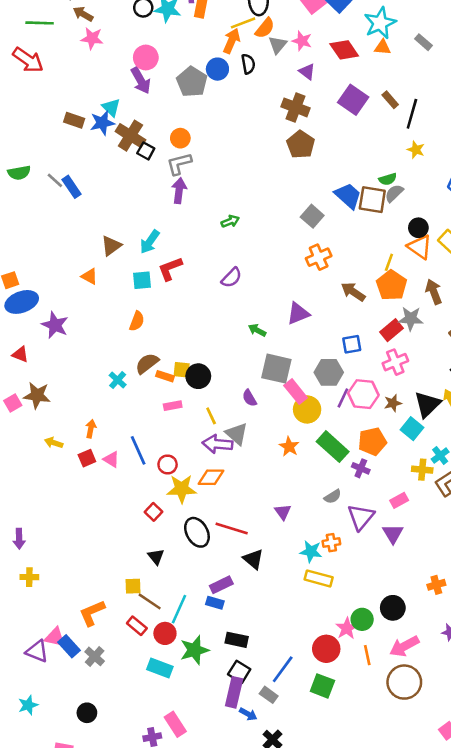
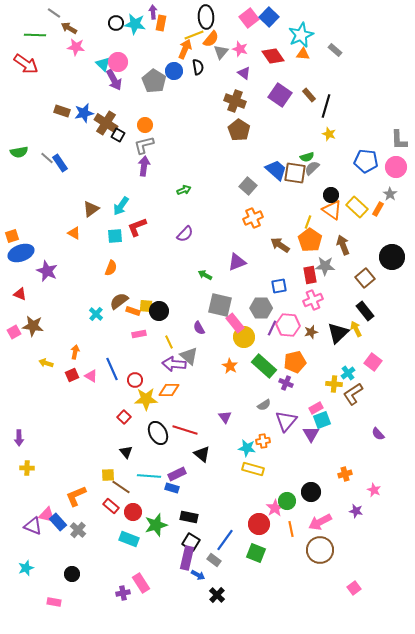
cyan triangle: (111, 107) -> (103, 64), moved
red rectangle: (392, 330) -> (310, 275), turned -60
cyan square: (412, 429) -> (322, 420), moved, turned 30
cyan line: (179, 609) -> (149, 476), moved, turned 70

